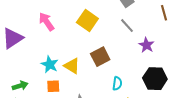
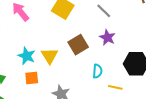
purple star: (146, 45) -> (107, 37), moved
yellow triangle: (72, 66) -> (49, 56), turned 30

